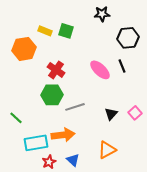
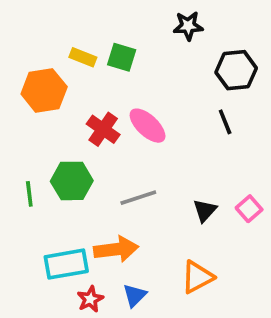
pink ellipse: (100, 70) -> (148, 126), moved
green hexagon: (52, 95) -> (72, 181), moved
green line: (16, 118) -> (29, 194), moved, turned 40
blue triangle: (73, 160) -> (135, 295), turned 32

